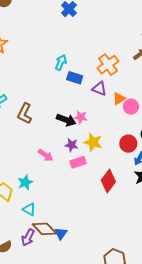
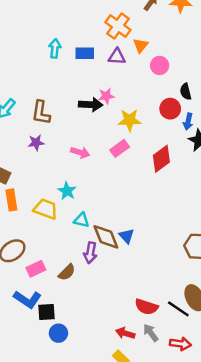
cyan arrow: (61, 62) -> (55, 48), moved
orange triangle: (119, 99) -> (141, 45), moved
purple star: (71, 145) -> (36, 143), moved
red diamond: (108, 181) -> (161, 159), turned 35
brown diamond: (44, 229) -> (106, 237), turned 40

